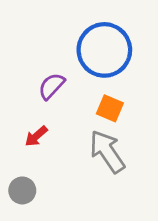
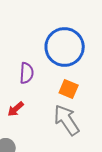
purple semicircle: (51, 86) -> (27, 73), turned 140

